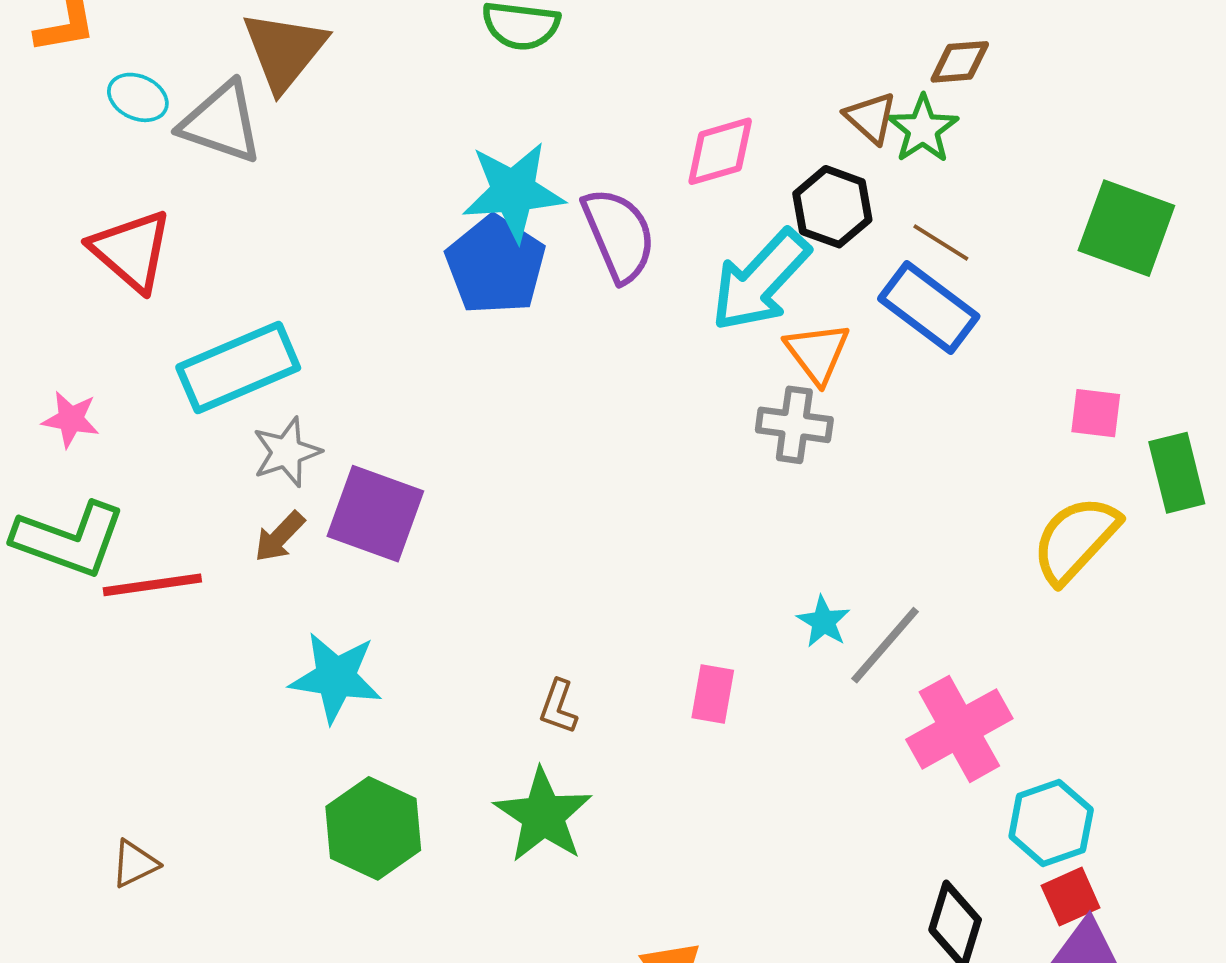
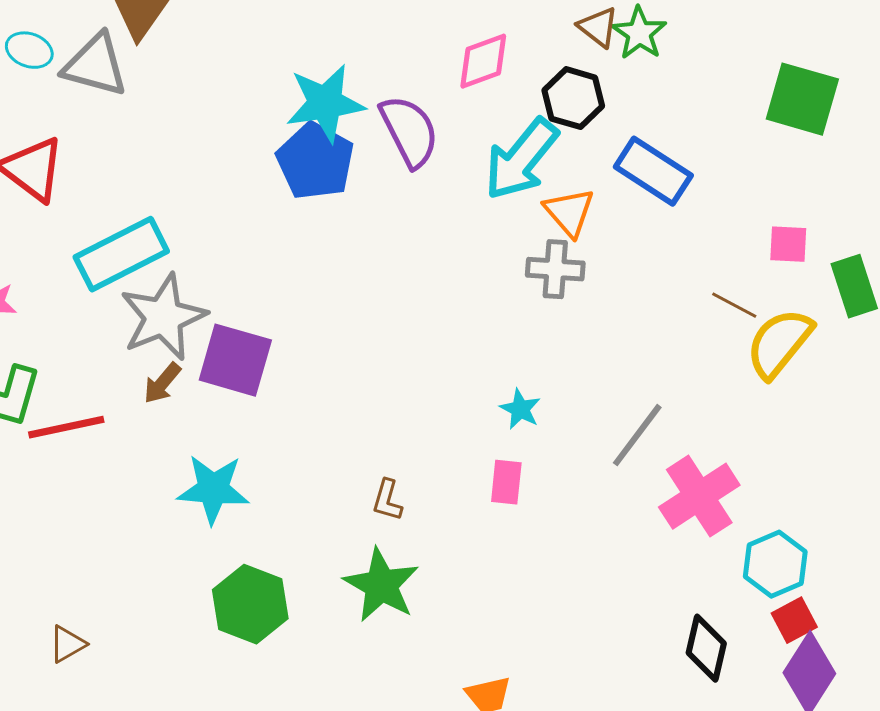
brown line: (941, 243) -> (734, 305), moved
gray star: (287, 452) -> (163, 317), size x1.6
cyan star: (823, 622) -> (520, 409), moved

